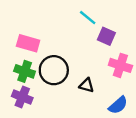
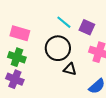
cyan line: (88, 18) -> (64, 22), moved
black circle: (54, 70) -> (58, 48), moved

